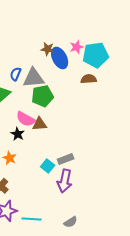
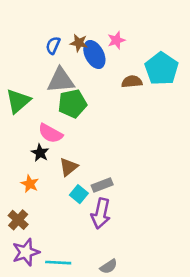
cyan pentagon: (96, 55) -> (162, 69), moved, turned -30
blue semicircle: (16, 74) -> (53, 45), moved
brown triangle: (40, 124) -> (69, 167), moved, turned -35

